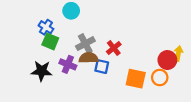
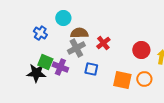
green square: (50, 41) -> (45, 62), moved
red cross: (114, 48) -> (103, 43), moved
brown semicircle: (89, 58) -> (79, 33), moved
red circle: (167, 60) -> (141, 50), moved

